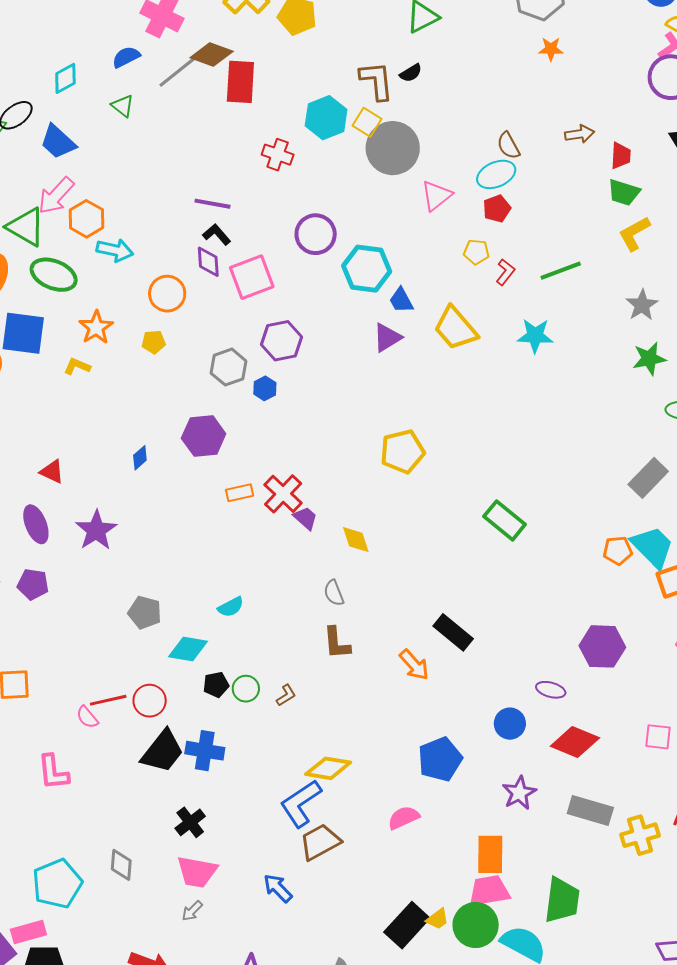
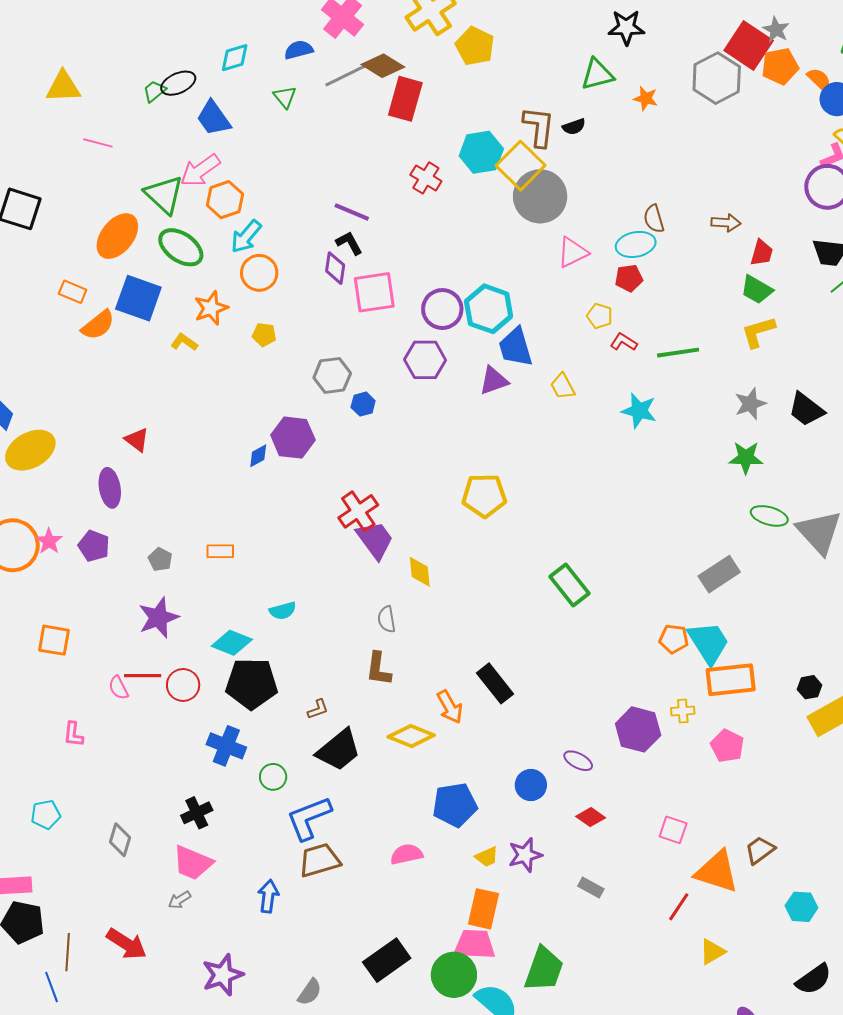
orange star: (551, 49) -> (646, 98), moved
yellow square: (367, 122) -> (520, 166), size x1.6
purple circle: (316, 234) -> (442, 309), moved
cyan arrow: (115, 250) -> (246, 237), turned 105
red L-shape: (505, 272) -> (624, 342), turned -108
orange circle: (167, 294) -> (259, 273), moved
blue trapezoid: (401, 300) -> (516, 347), size x1.5
yellow trapezoid: (455, 328) -> (563, 386), size x0.6
purple hexagon: (282, 341) -> (425, 360), moved
blue diamond: (140, 458) -> (258, 456), moved
orange rectangle: (240, 493) -> (220, 551), moved
purple trapezoid: (306, 518) -> (375, 540), size x1.6
purple star: (96, 530) -> (158, 618), moved
gray pentagon: (145, 612) -> (160, 559), moved, size x0.7
black pentagon: (216, 685) -> (252, 684), size x2.0
green circle: (246, 689) -> (273, 777), moved
red diamond: (575, 742) -> (591, 817), size x0.6
black trapezoid: (162, 751) -> (339, 750), moved
yellow diamond: (328, 768) -> (411, 736), moved
pink L-shape: (53, 772) -> (73, 734), size x0.7
gray rectangle: (590, 811) -> (591, 887), size x0.6
yellow cross: (640, 835) -> (683, 711), moved, size x0.6
cyan pentagon: (57, 884) -> (46, 815), moved, size x0.6
blue arrow: (278, 888) -> (268, 896), turned 40
yellow trapezoid: (437, 919) -> (487, 857), moved

